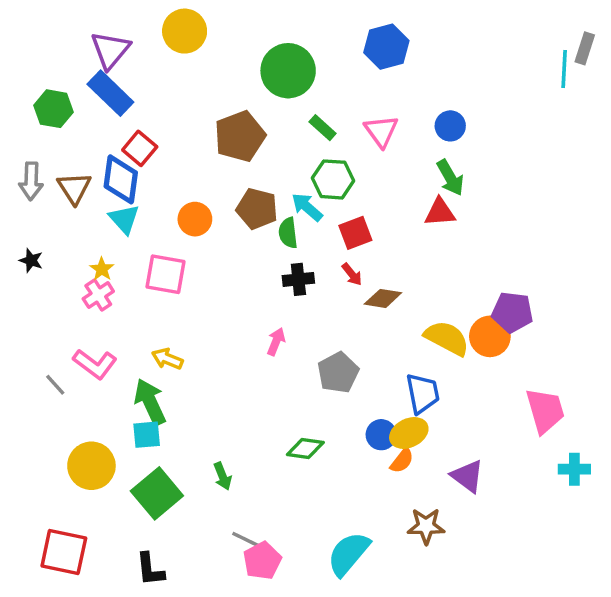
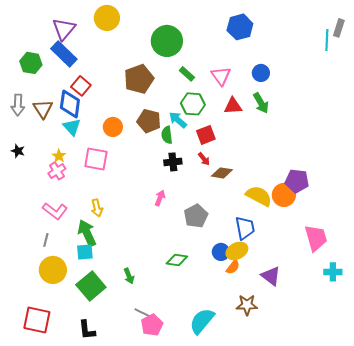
blue hexagon: (386, 47) -> (240, 27), moved
red triangle: (440, 212) -> (233, 106), moved
yellow arrow: (167, 359) -> (97, 208), turned -126
gray line: (55, 385) -> (46, 240), moved, turned 56

